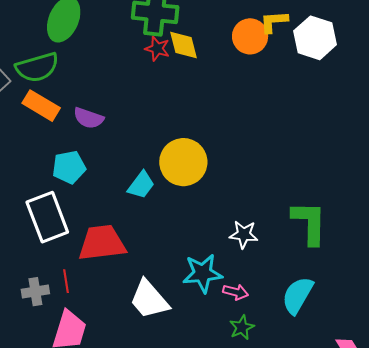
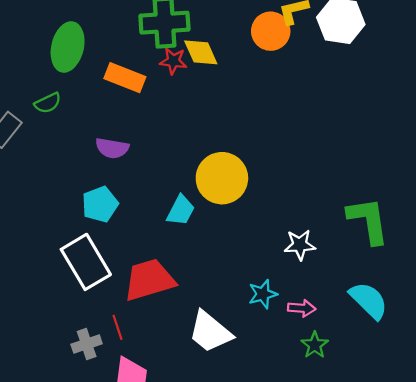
green semicircle: (37, 67) -> (48, 103), size x0.6
orange rectangle: (41, 106) -> (125, 78), moved
cyan star: (203, 273) -> (263, 294), size x0.7
cyan semicircle: (298, 295) -> (369, 300), turned 114

